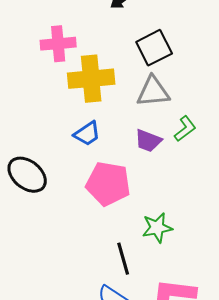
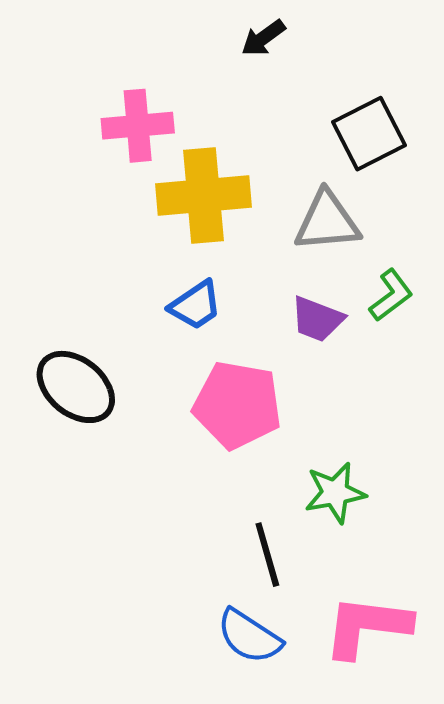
black square: (154, 48) -> (369, 134), moved

